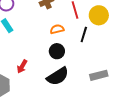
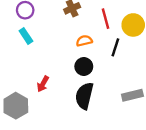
black semicircle: (58, 76) -> (84, 96), turned 135

